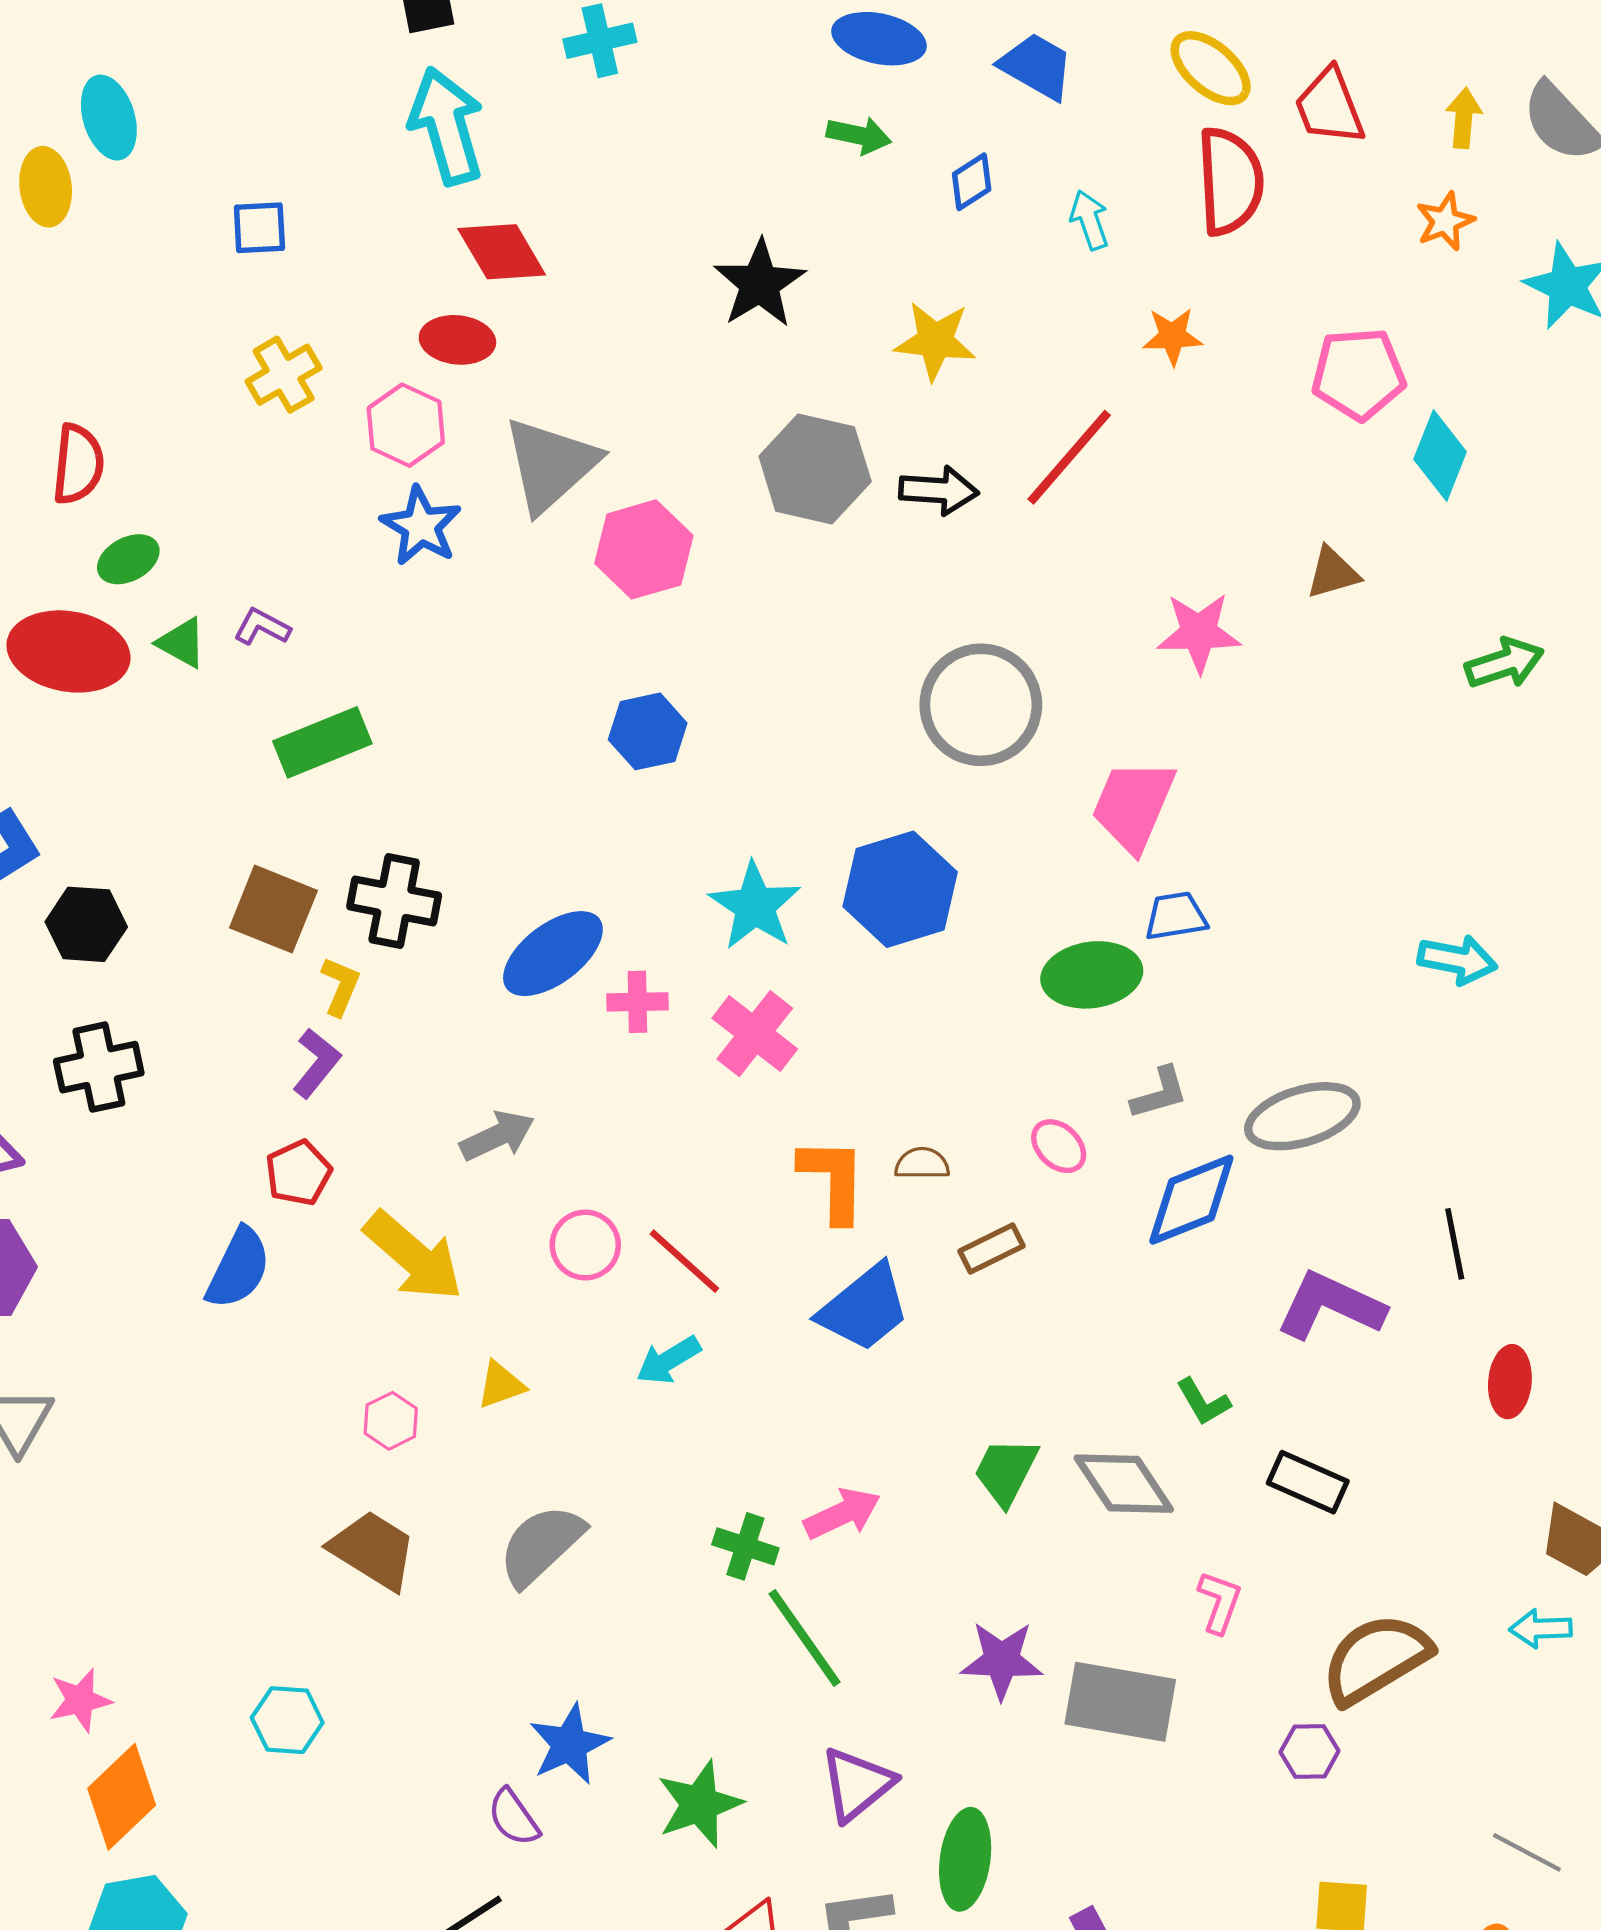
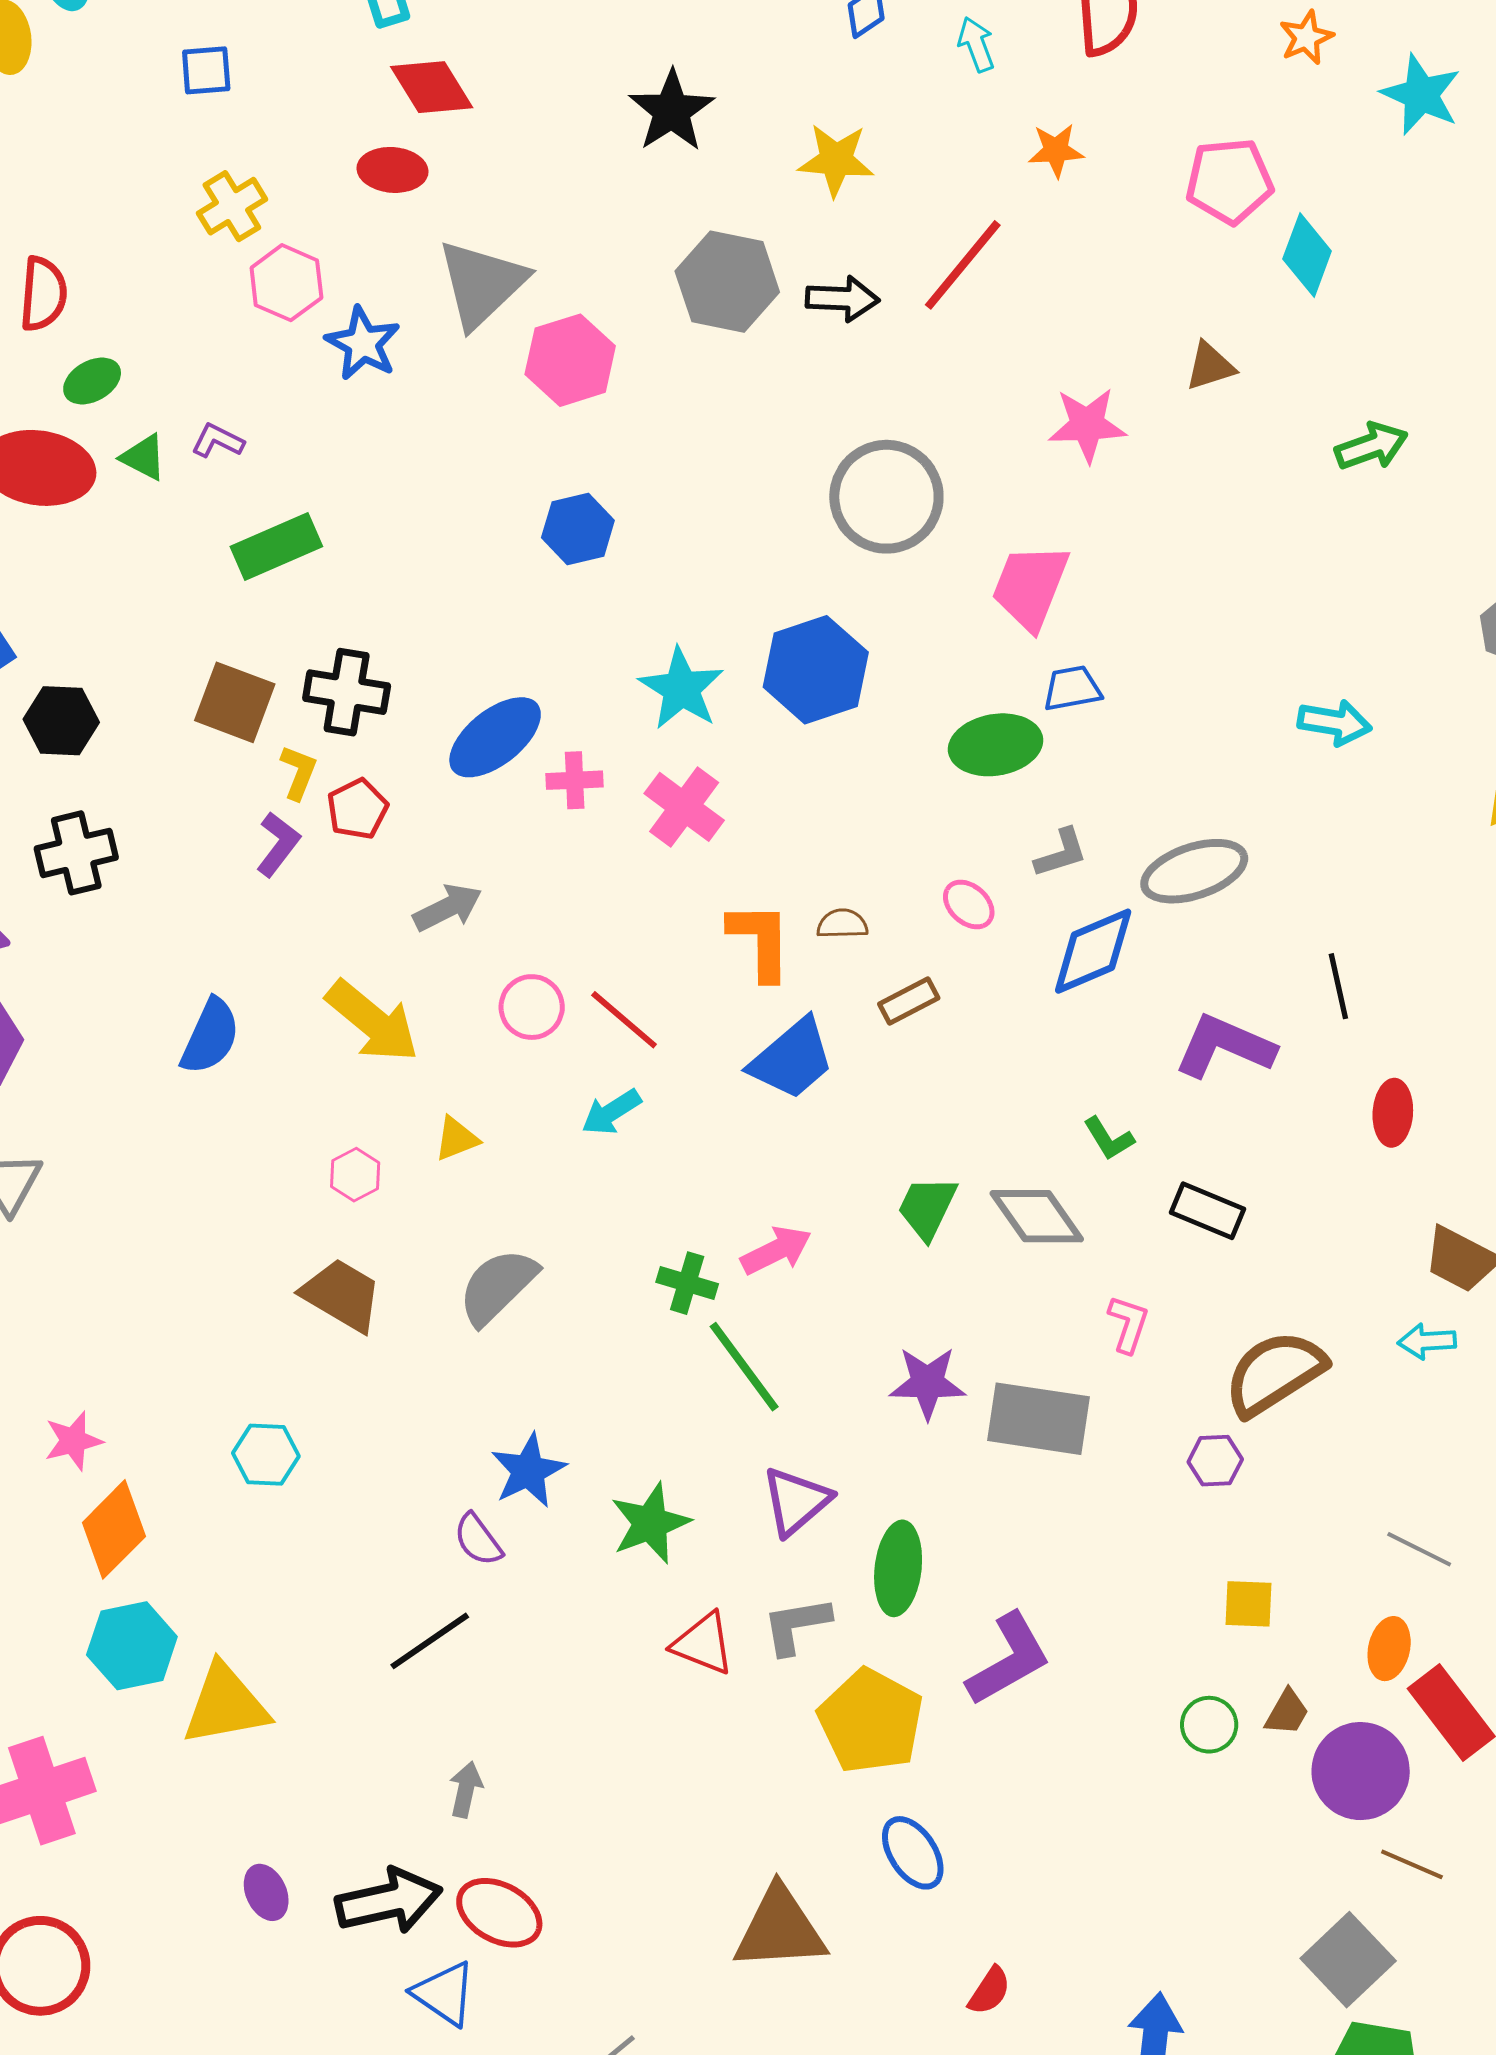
pink hexagon: (406, 425) -> (286, 283), moved
red pentagon: (298, 1173) -> (357, 809), moved

